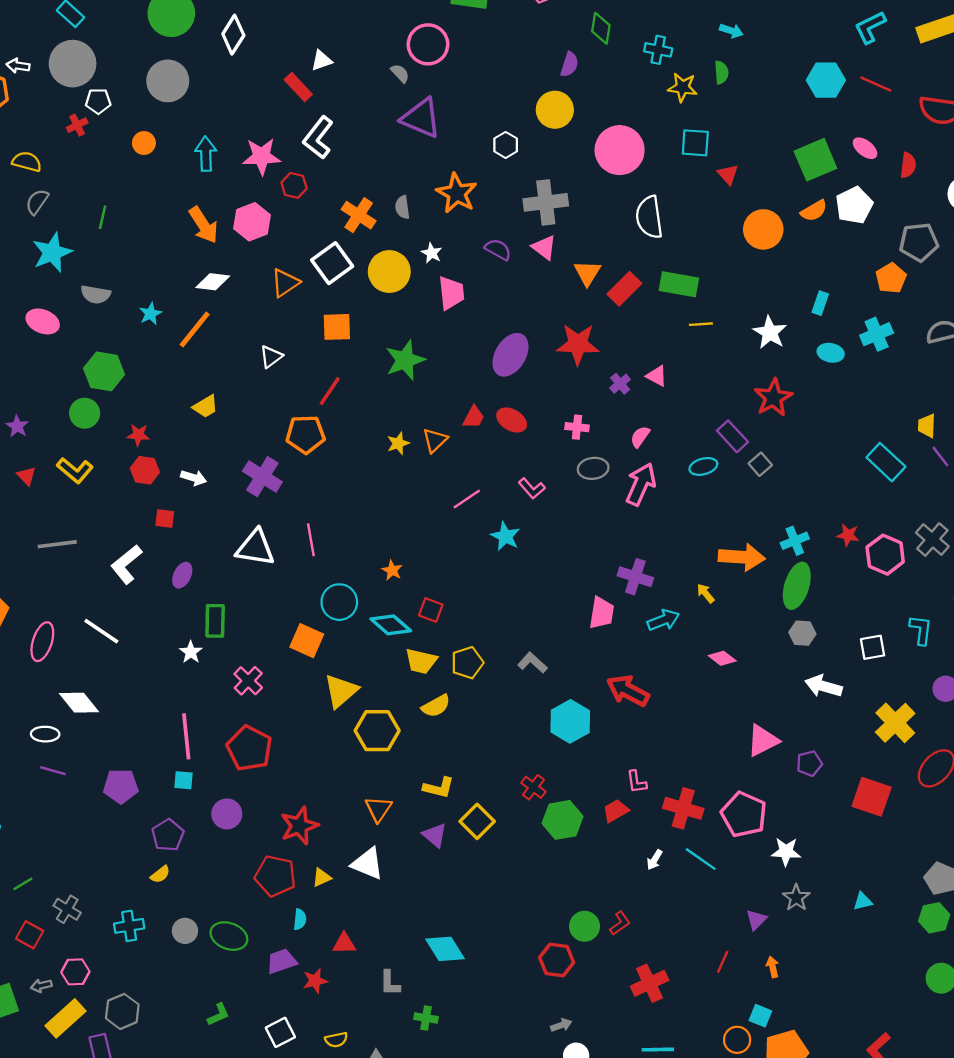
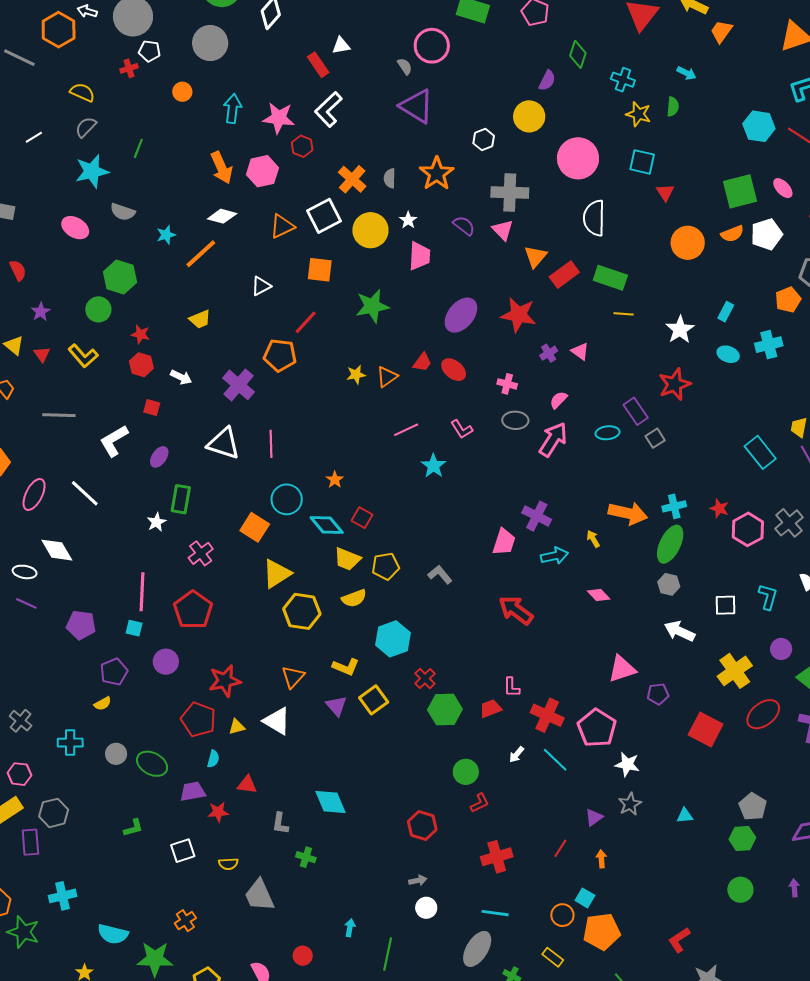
cyan hexagon: (570, 721) -> (393, 639), moved
green circle: (585, 926) -> (466, 772), moved

